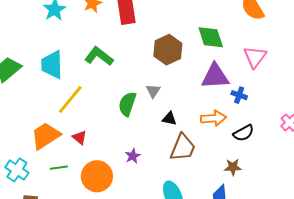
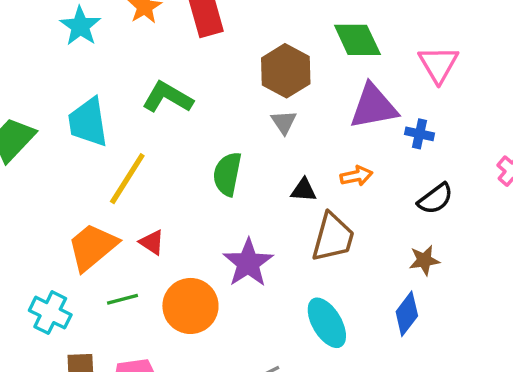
gray triangle: (153, 91) -> (284, 122), moved
orange arrow: (213, 118) -> (356, 176), moved, size x0.7
purple star: (133, 156) -> (248, 263), size x1.8

